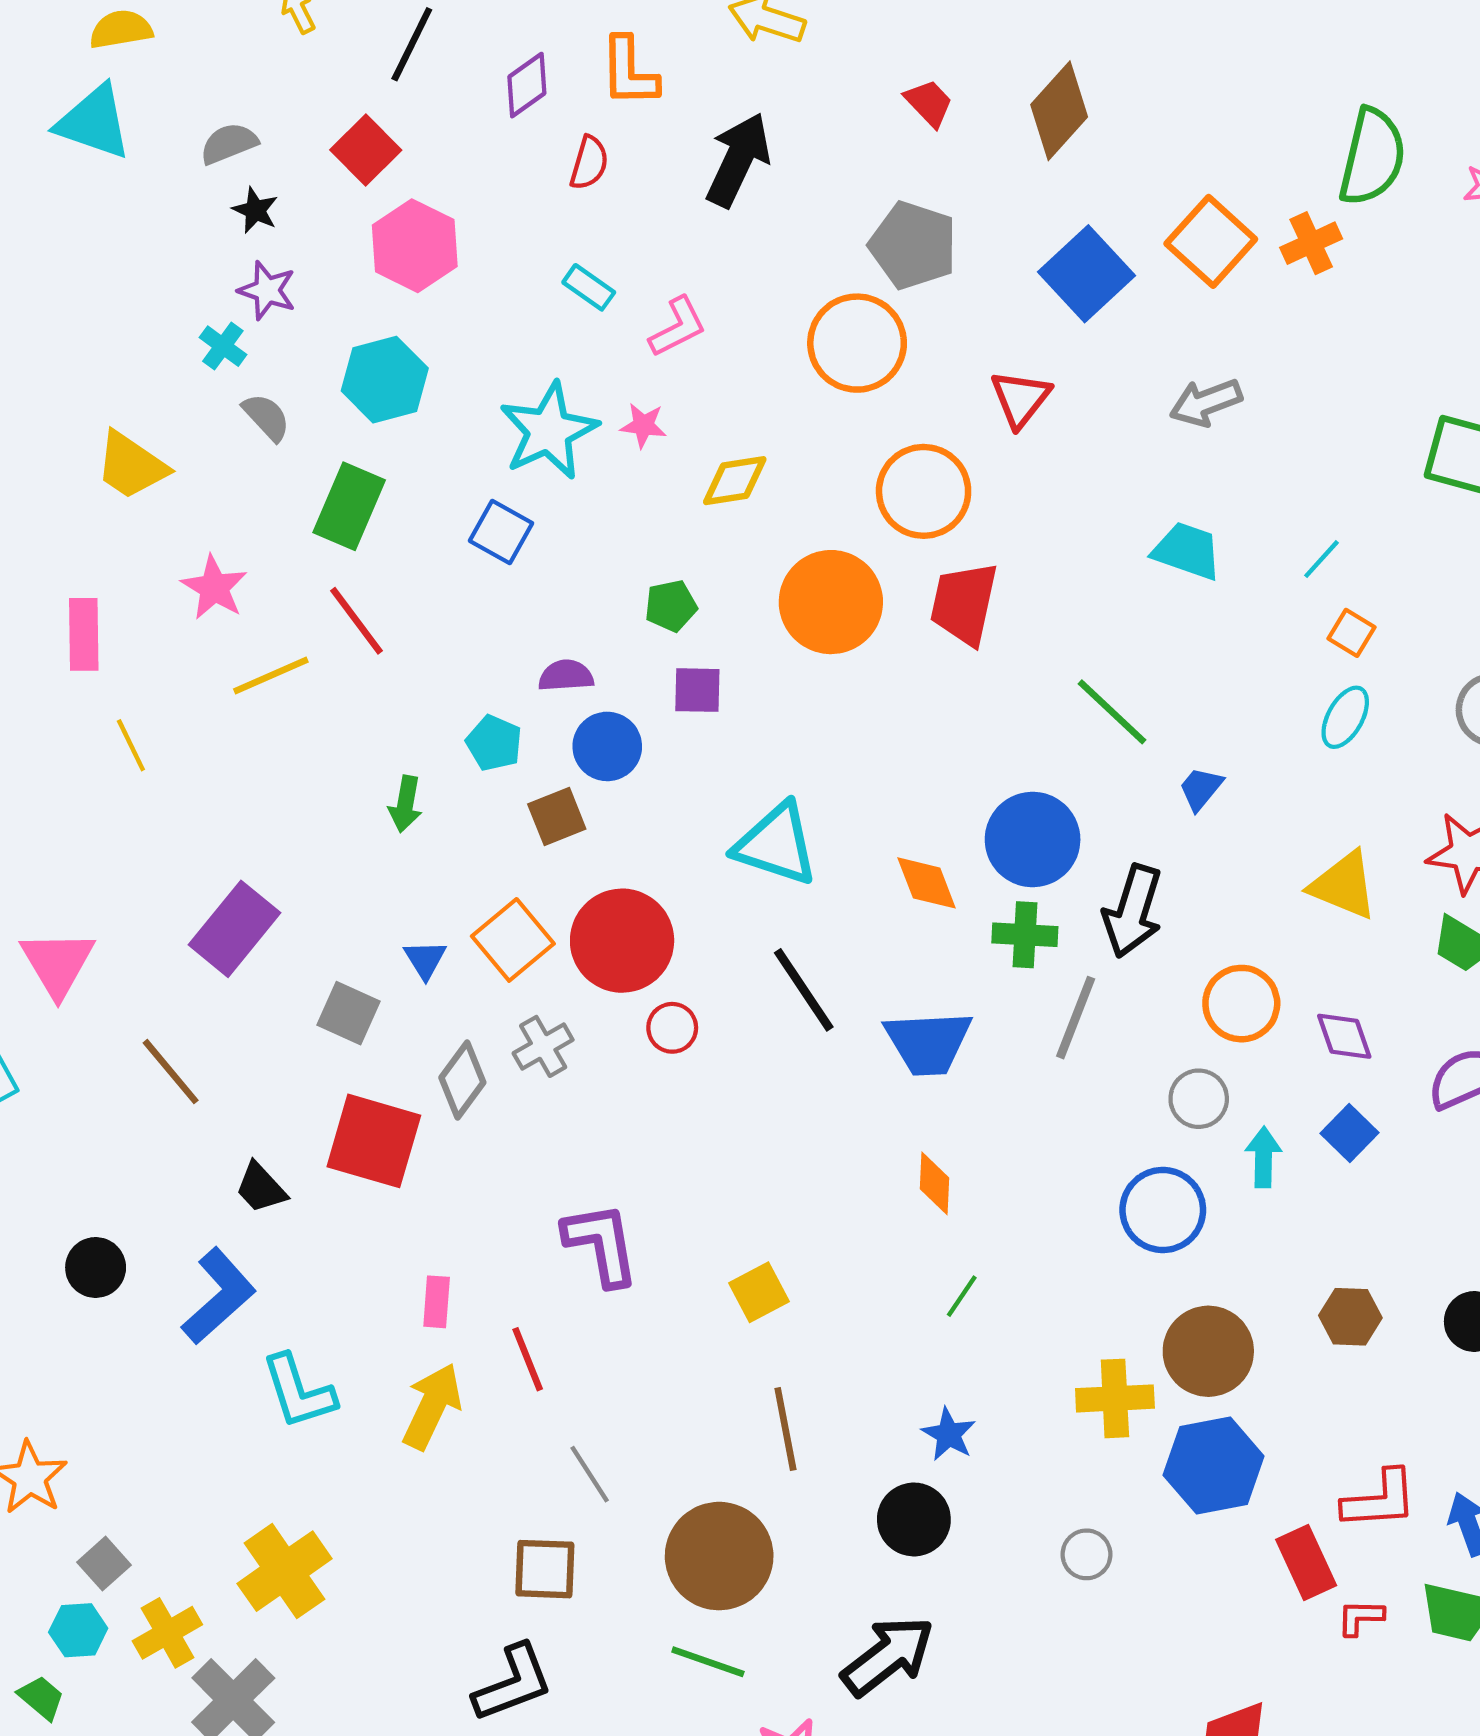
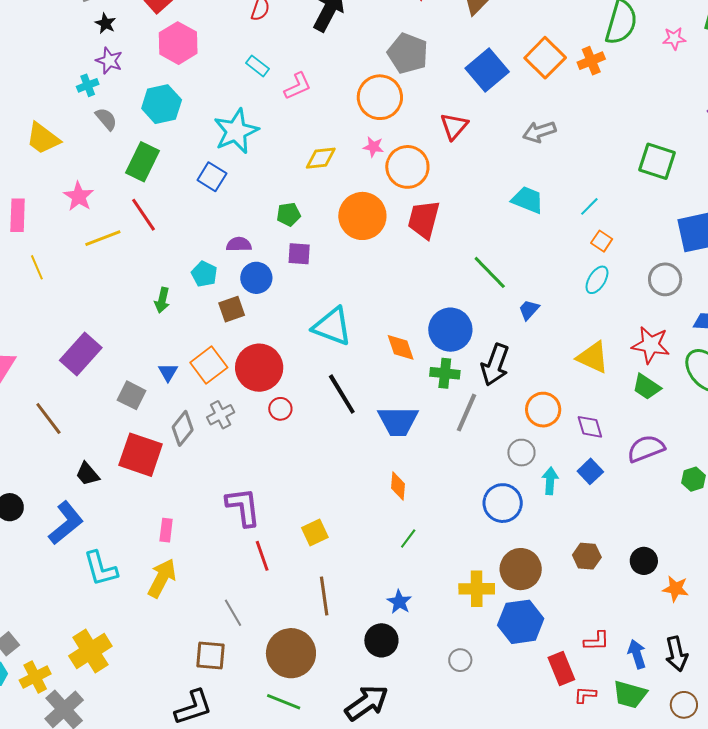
cyan cross: (223, 346) -> (88, 85), turned 30
pink star: (643, 425) -> (373, 147), moved
red line: (528, 1359) -> (262, 556), moved
red L-shape: (1380, 1500) -> (597, 641), size x0.7

